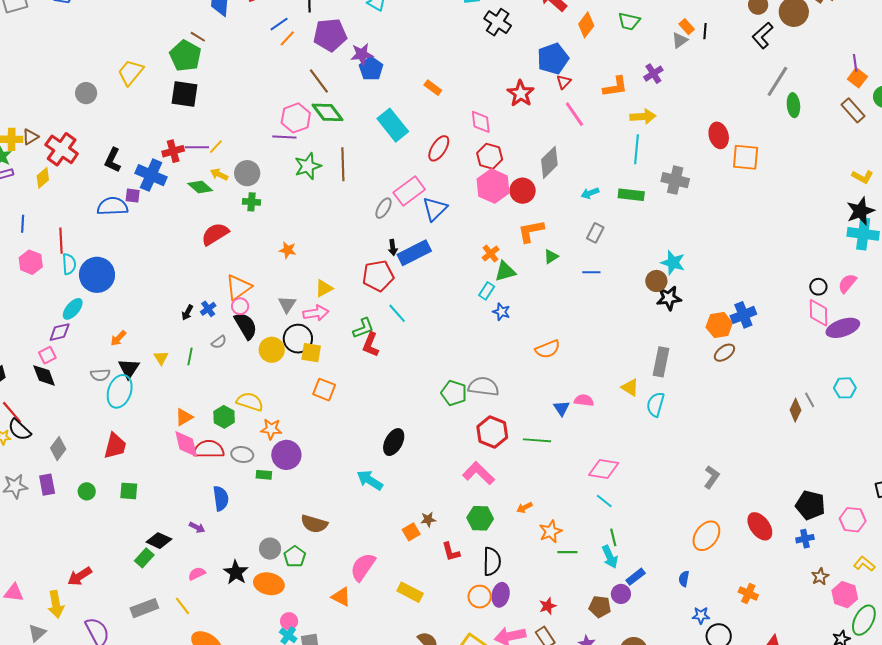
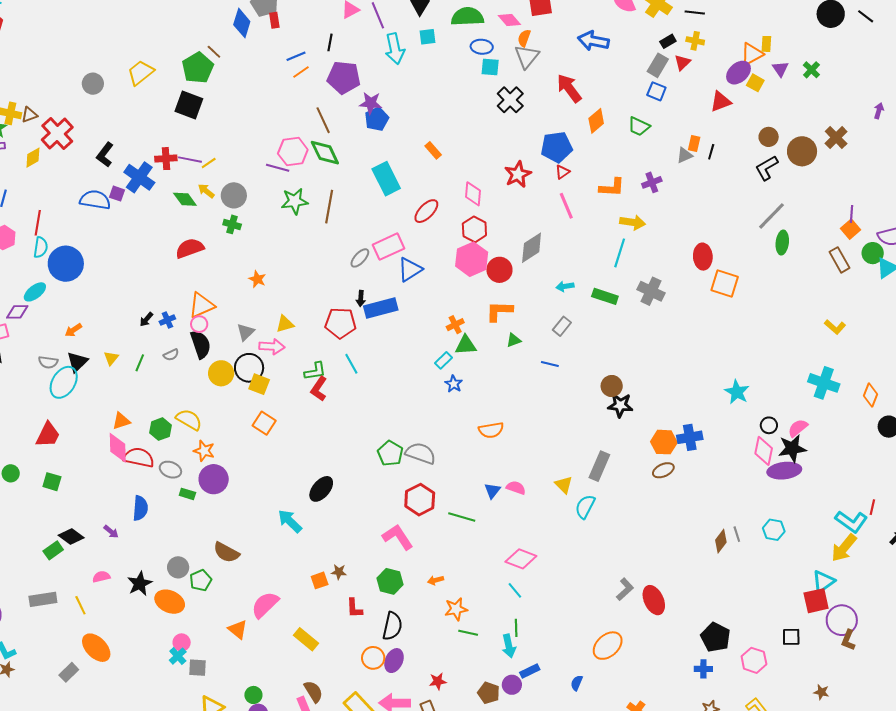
orange rectangle: (687, 27) -> (694, 144), turned 42
black star: (860, 211) -> (792, 448), moved
cyan star: (673, 263) -> (737, 392), moved
red ellipse: (760, 526) -> (654, 600), moved

